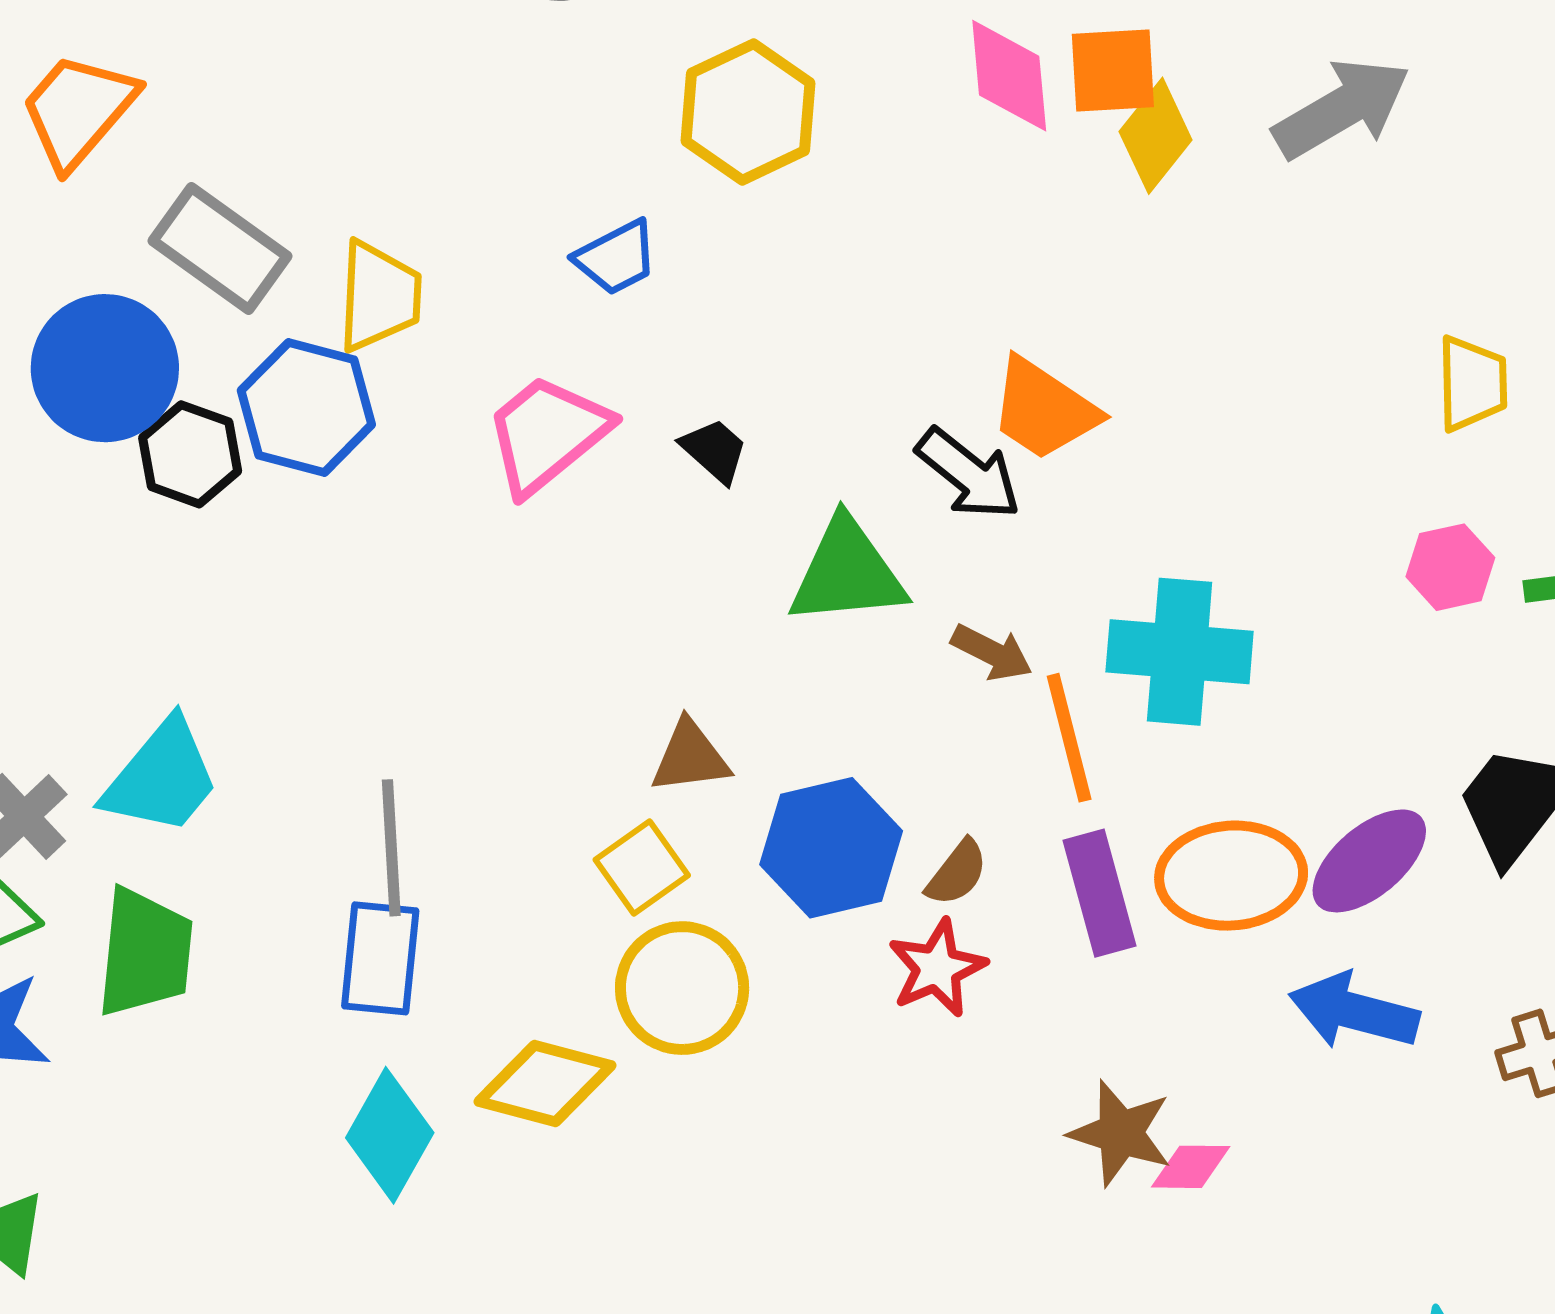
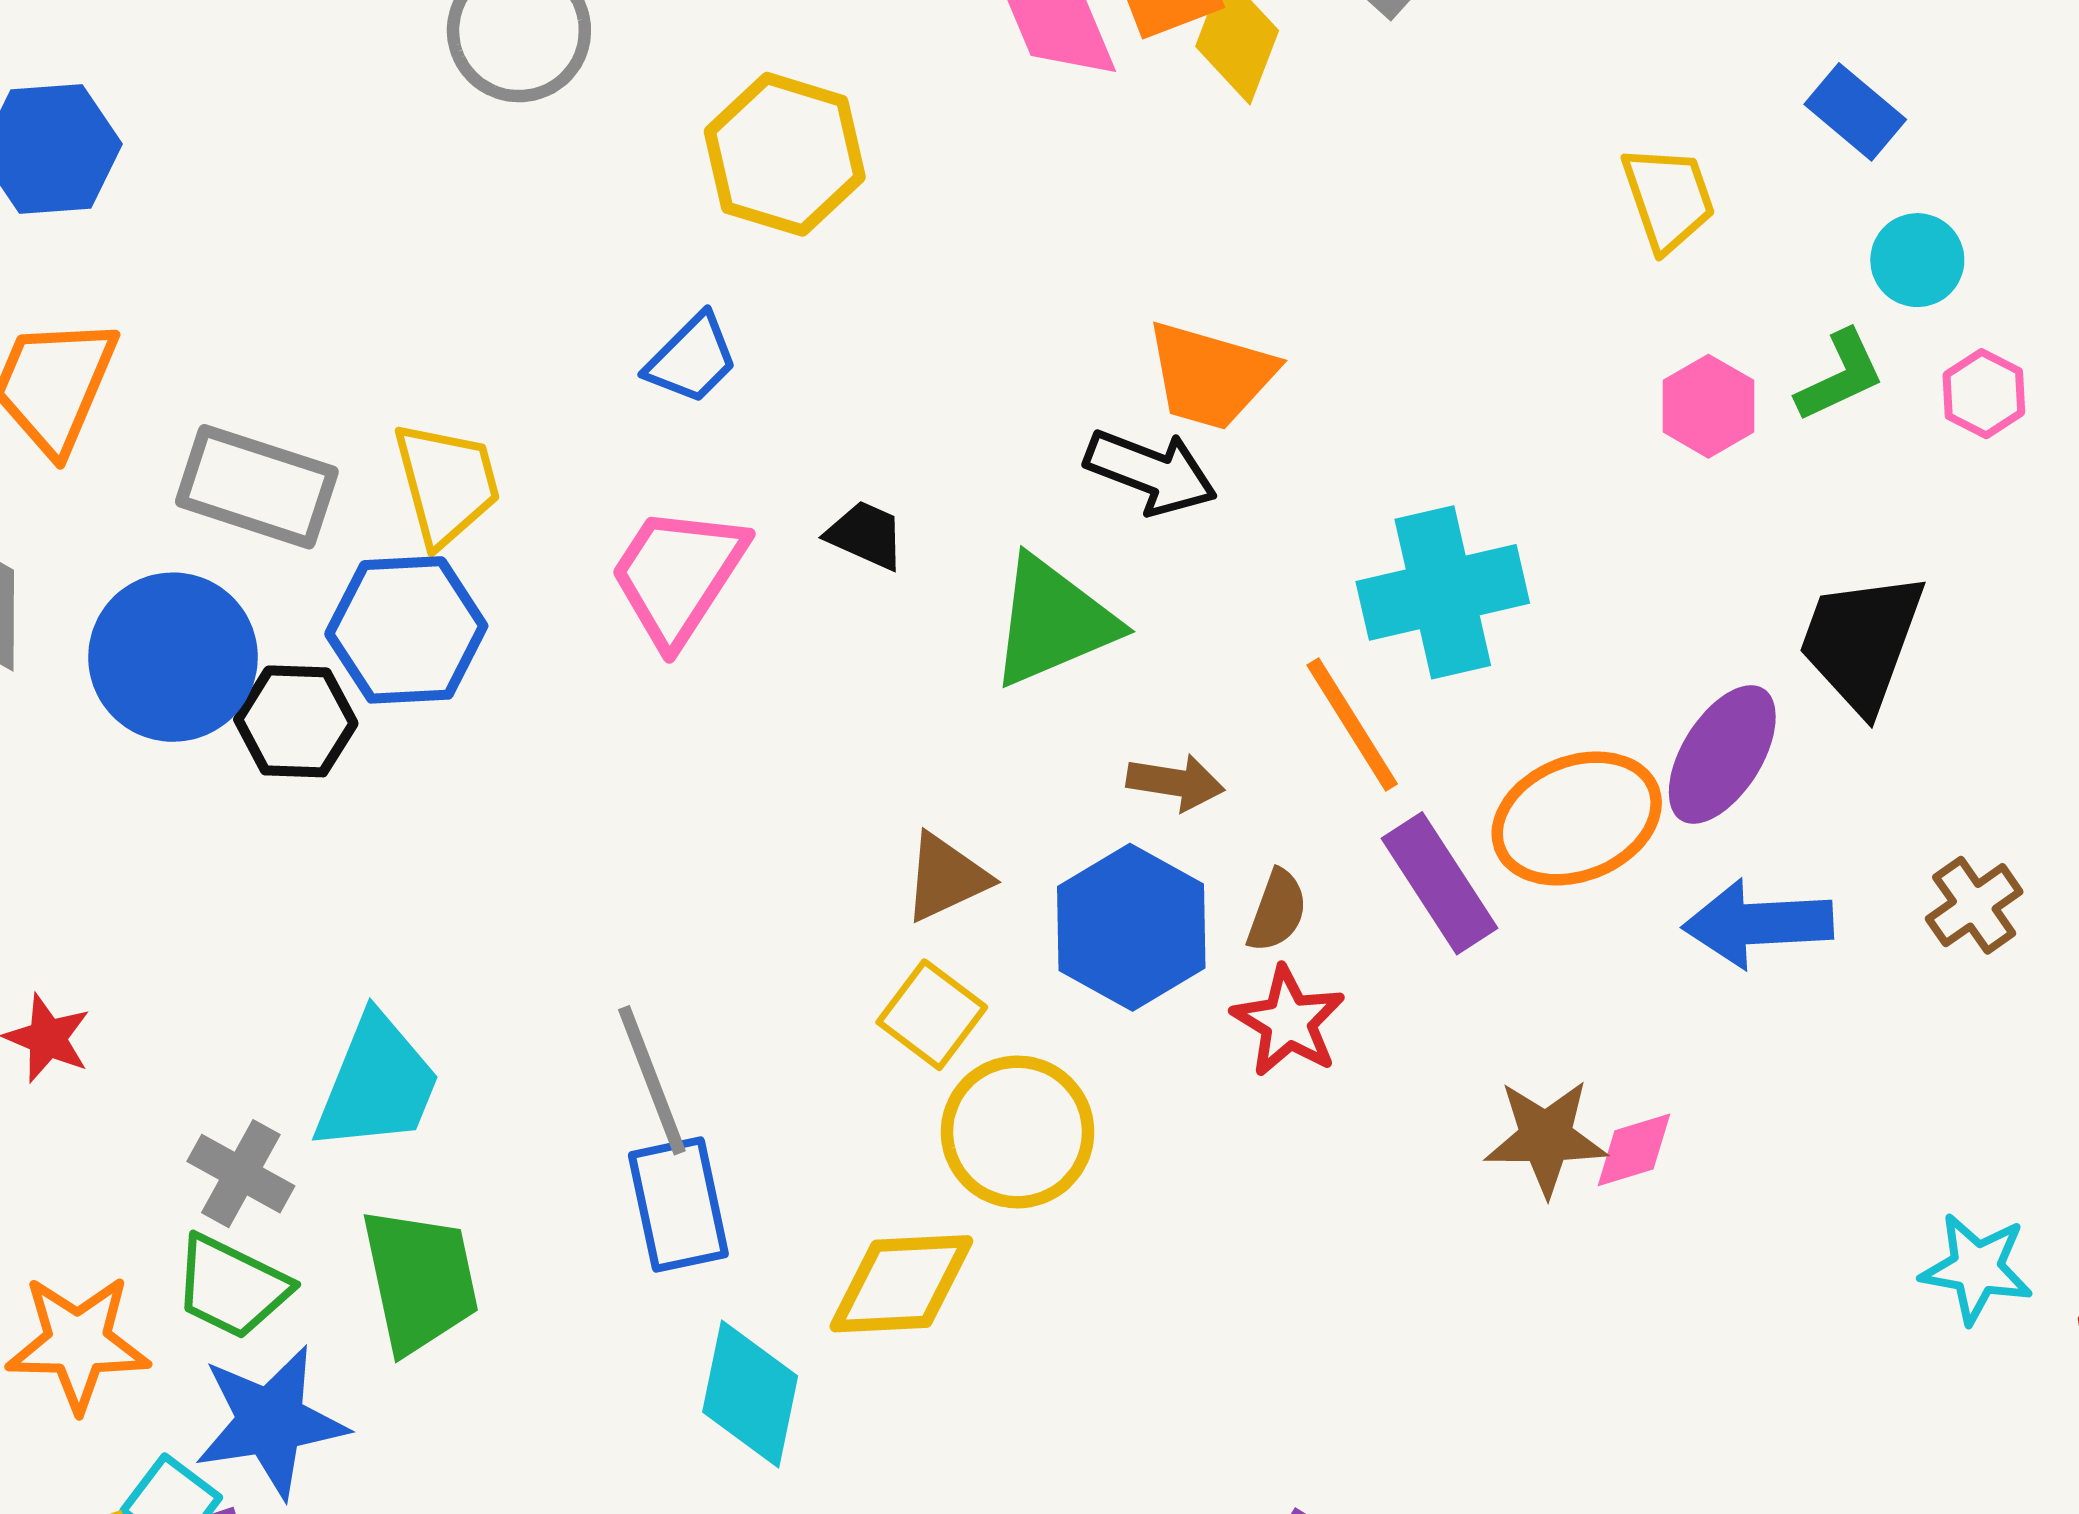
brown arrow: (992, 653) -> (1175, 782), moved

